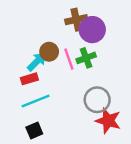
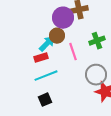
purple circle: (92, 30) -> (63, 18), moved
green cross: (86, 58) -> (97, 41), moved
pink line: (69, 59) -> (73, 52), moved

